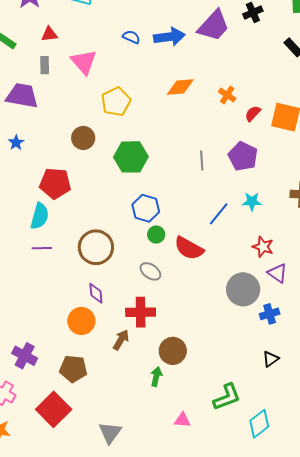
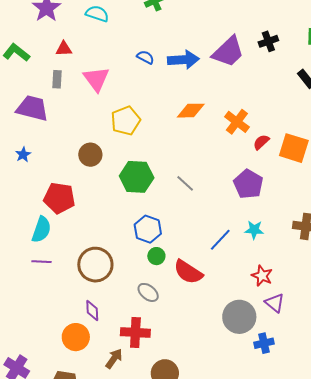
orange cross: (227, 95) -> (237, 122), size x1.4
gray line: (202, 160) -> (185, 183), moved, turned -48

